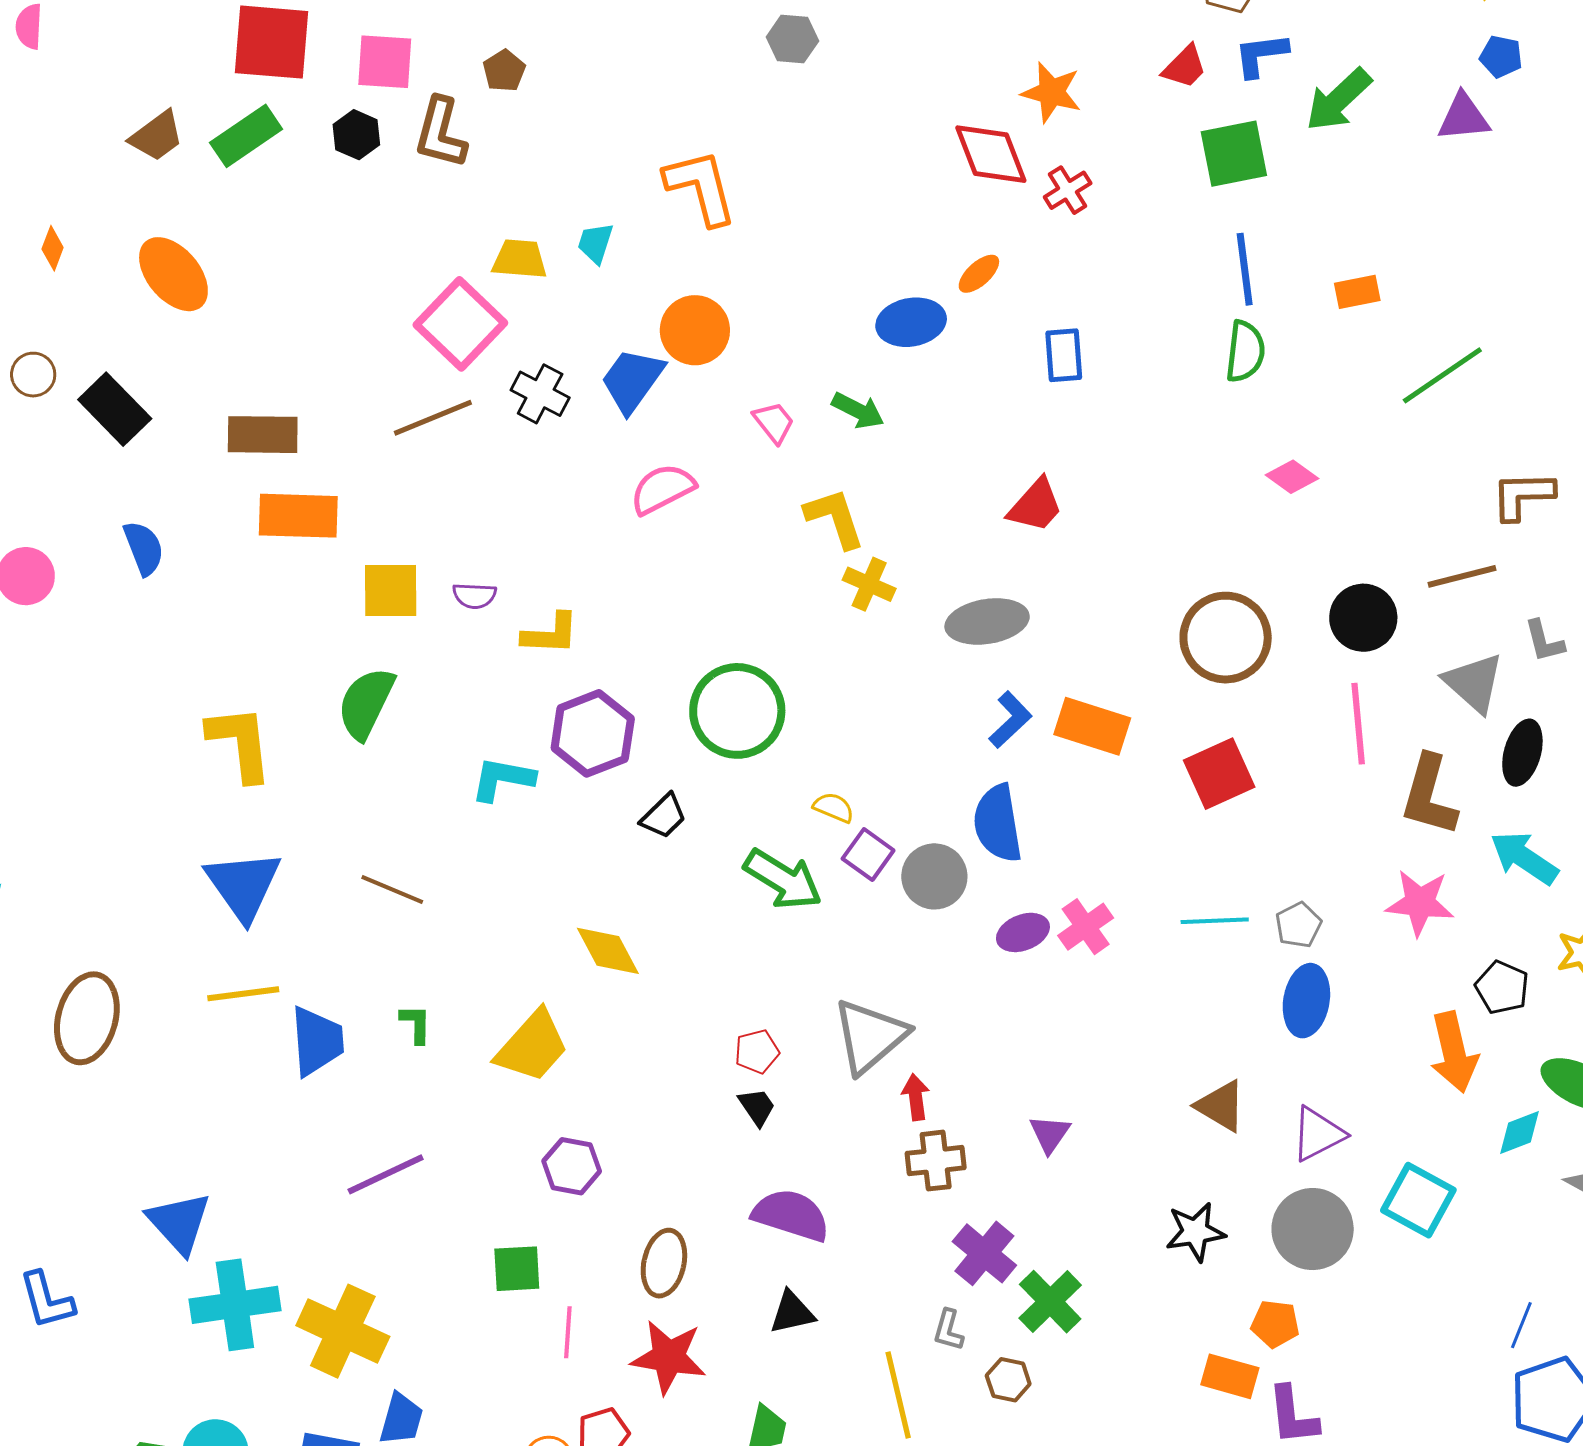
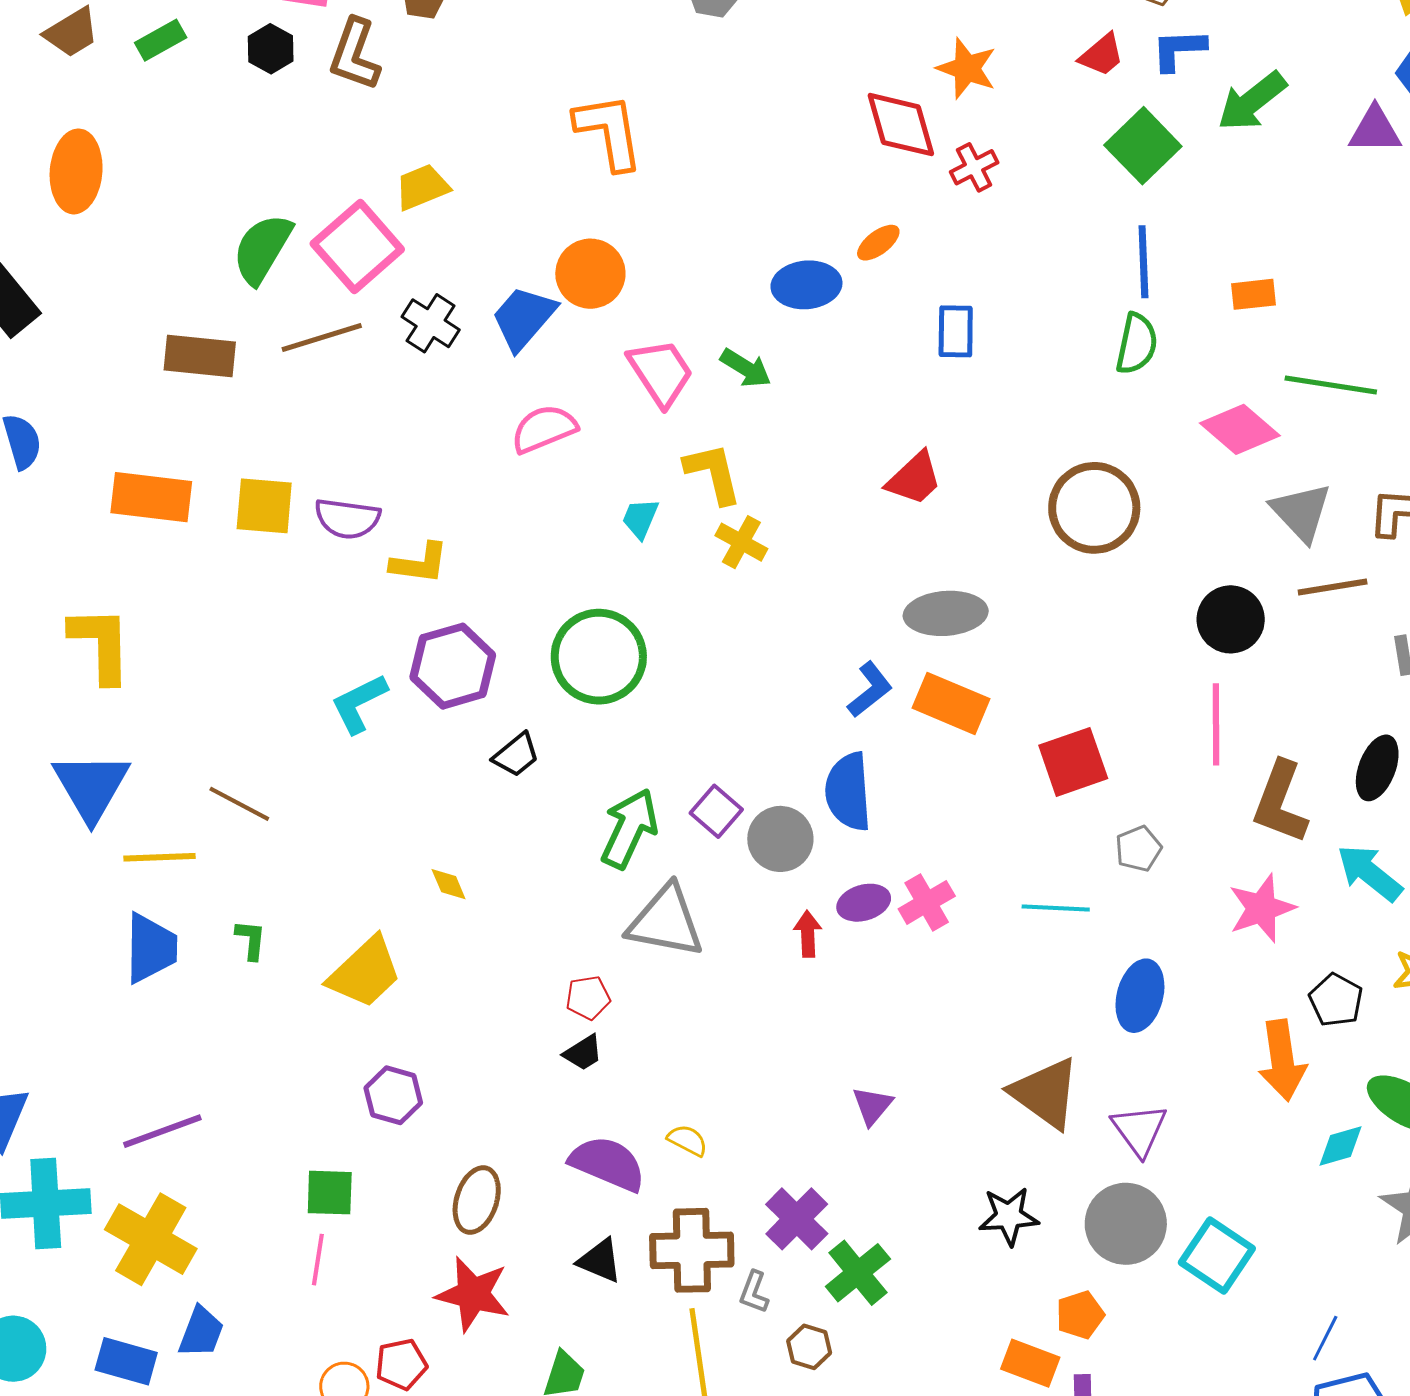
green rectangle: (246, 136) -> (161, 40), size x0.7
green square: (1234, 154) -> (1143, 146), turned -38
cyan trapezoid: (595, 243) -> (640, 518), moved
yellow trapezoid: (520, 259) -> (422, 187), turned -32
orange ellipse: (173, 274) -> (76, 171), turned 40
green line: (1442, 375) -> (1331, 385), turned 38
pink trapezoid: (774, 422) -> (661, 372), size x1.6
brown rectangle: (263, 435) -> (200, 356), moved
pink diamond: (1292, 477) -> (1240, 429), moved, size x1.5
orange rectangle: (298, 516) -> (151, 497), moved
purple semicircle: (474, 596) -> (347, 518), size x1.5
gray ellipse: (987, 621) -> (946, 613), moved
brown circle: (1226, 638) -> (1094, 508), moved
gray triangle: (1474, 683) -> (1301, 512), moved
green semicircle: (366, 703) -> (262, 249), moved
cyan L-shape: (503, 779) -> (359, 703), turned -42
yellow semicircle: (834, 807) -> (687, 1140), moved
green arrow: (783, 879) -> (629, 829), turned -102
pink star: (1420, 903) -> (1262, 908), turned -30
gray pentagon: (1298, 925) -> (1138, 849), moved
yellow diamond: (608, 951) -> (449, 884), size x0.6
yellow line: (243, 994) -> (159, 857), moved
gray triangle: (870, 1036) -> (666, 921), moved, turned 46
red arrow: (916, 1097) -> (808, 934), moved
brown triangle: (1221, 1106) -> (1045, 1093), size x1.4
black trapezoid: (757, 1107) -> (583, 1053), turned 87
purple triangle: (1318, 1134) -> (1139, 1130), turned -44
brown cross: (936, 1161) -> (692, 1250), moved, size x1.4
purple line: (386, 1174) -> (162, 1131), moved
cyan square: (1418, 1200) -> (1217, 1255), moved
black triangle: (792, 1312) -> (600, 1261), turned 30
orange pentagon: (1275, 1324) -> (1080, 1315), turned -30
pink line: (568, 1332) -> (318, 1260), moved

